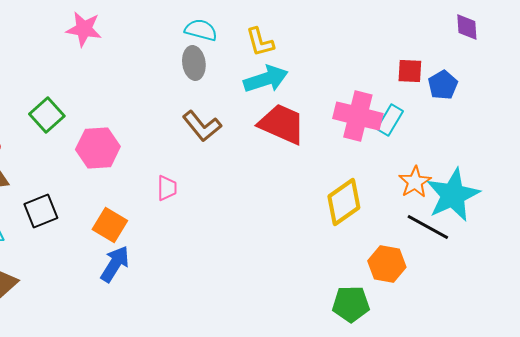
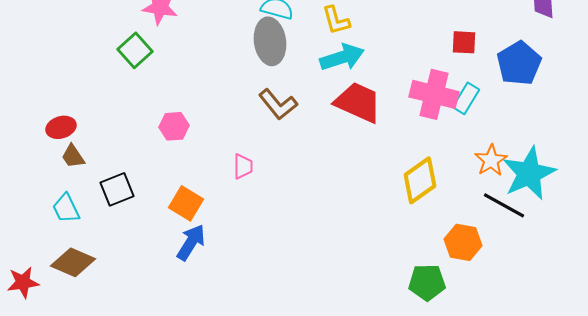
gray ellipse: (194, 63) -> (270, 41), size x1.4
red square: (410, 71) -> (464, 42), moved
blue pentagon: (443, 85) -> (519, 63), size x1.5
green square: (47, 115) -> (135, 50), moved
pink hexagon: (98, 148) -> (174, 126), size x0.7

